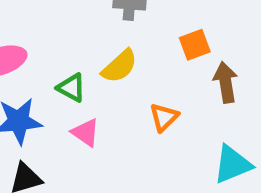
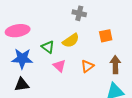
brown arrow: (226, 82) -> (115, 65), moved
pink triangle: (86, 133) -> (59, 66), moved

